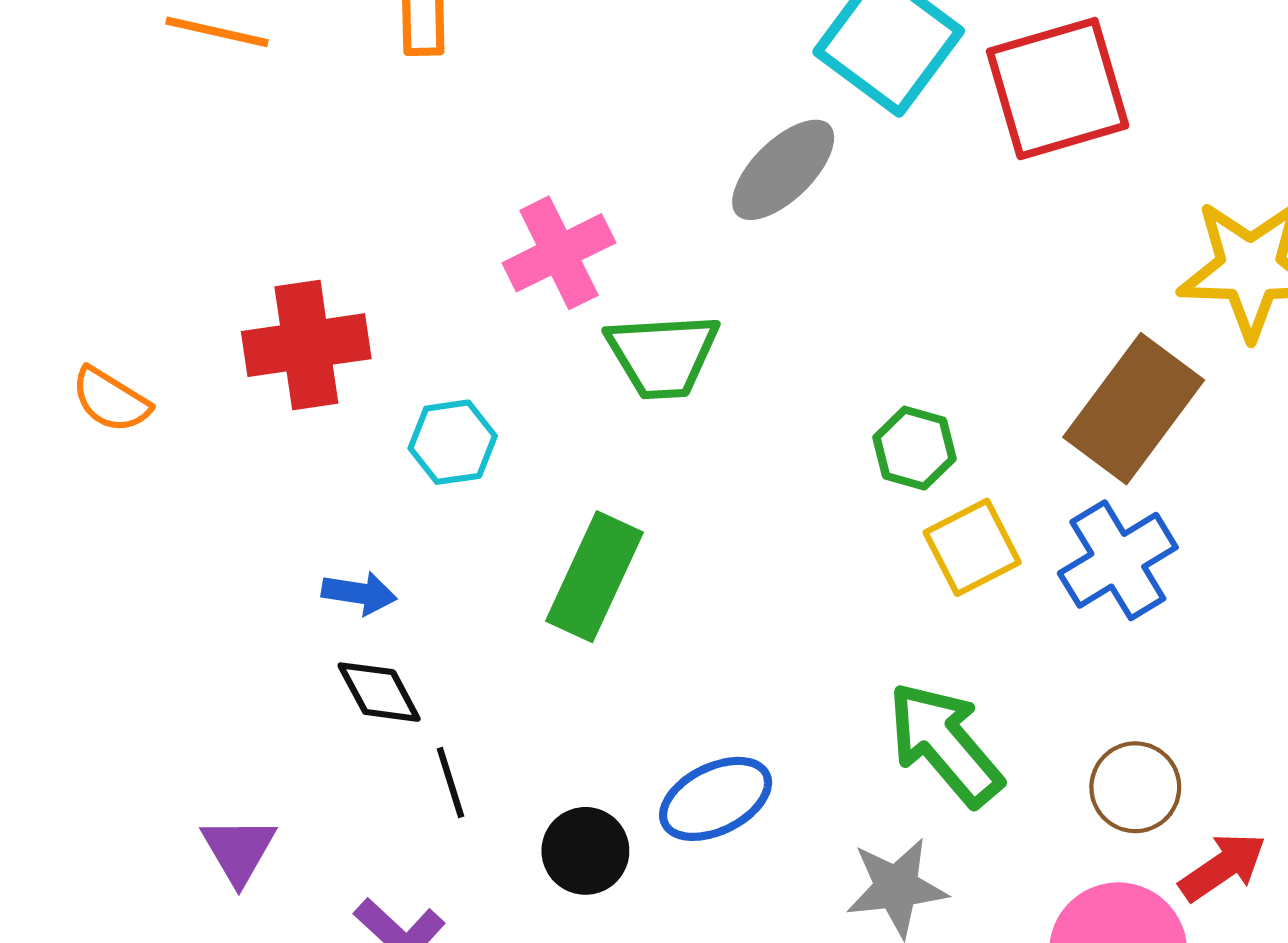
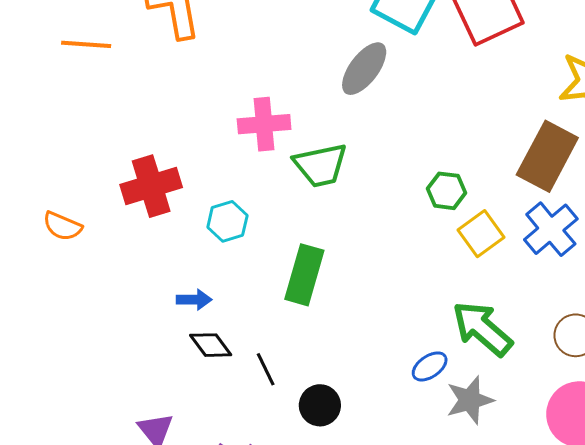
pink cross: (559, 253) -> (264, 124), turned 30
black line: (450, 782) -> (266, 369), moved
blue ellipse: (716, 799) -> (430, 366), moved, size x0.7

